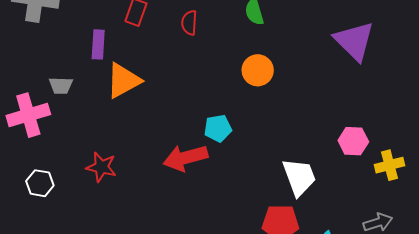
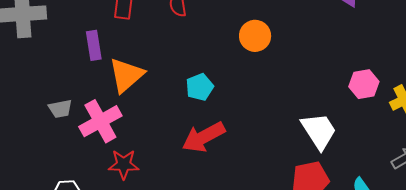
gray trapezoid: (61, 86) -> (60, 109), moved
pink cross: (28, 115) -> (100, 121), moved
cyan pentagon: (218, 128) -> (200, 87), moved

